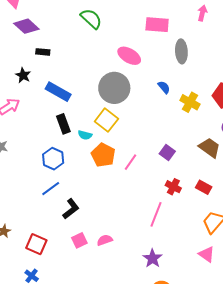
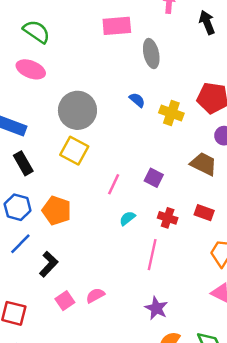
pink ellipse: (129, 56) -> (31, 69), moved
cyan semicircle: (85, 135) -> (127, 218), moved, turned 136
orange pentagon: (103, 155) -> (57, 210), moved
pink line: (130, 162) -> (114, 184), moved

